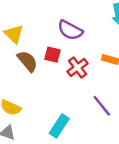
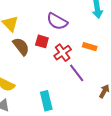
purple line: (102, 106) -> (77, 73), moved
cyan rectangle: (59, 126) -> (46, 101), turned -48

